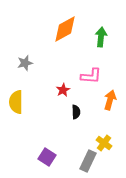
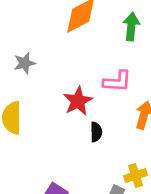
red star: (63, 90) -> (78, 101), size x1.5
yellow cross: (104, 143) -> (135, 175), turned 35

